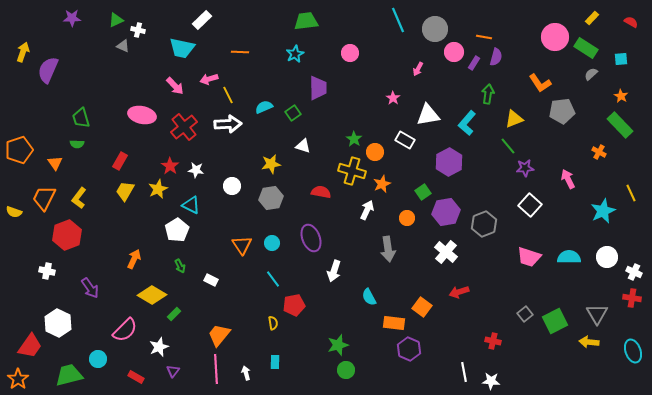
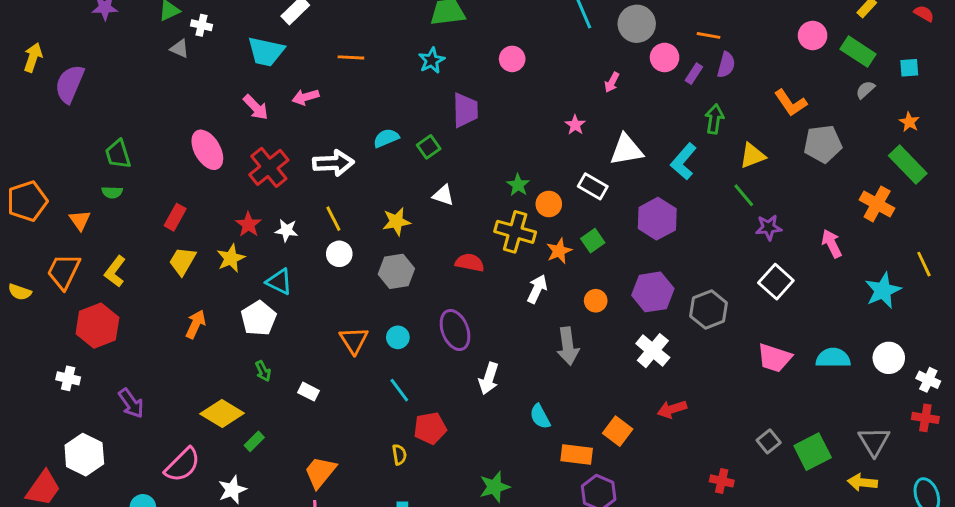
pink circle: (555, 37) -> (813, 35), size x0.7
yellow line: (228, 95) -> (333, 219), moved
pink ellipse: (142, 115) -> (207, 150), turned 48
orange cross: (599, 152) -> (877, 204), size x1.6
green square: (423, 192) -> (593, 241), moved
orange arrow: (134, 259) -> (196, 324), moved

